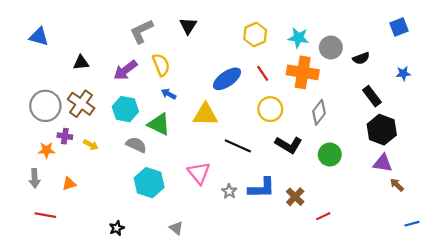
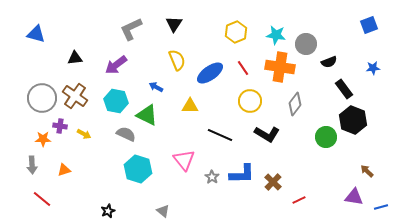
black semicircle: (361, 58) -> (329, 62), moved
yellow semicircle: (161, 65) -> (177, 60), moved
yellow triangle: (205, 115) -> (190, 106), size x0.7
green circle: (330, 155) -> (326, 137), moved
purple triangle: (383, 163) -> (354, 197), moved
red line: (45, 215) -> (42, 199), turned 30

